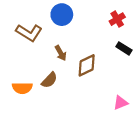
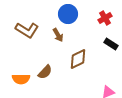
blue circle: (62, 15) -> (68, 14), moved
brown arrow: (61, 53) -> (58, 35), moved

